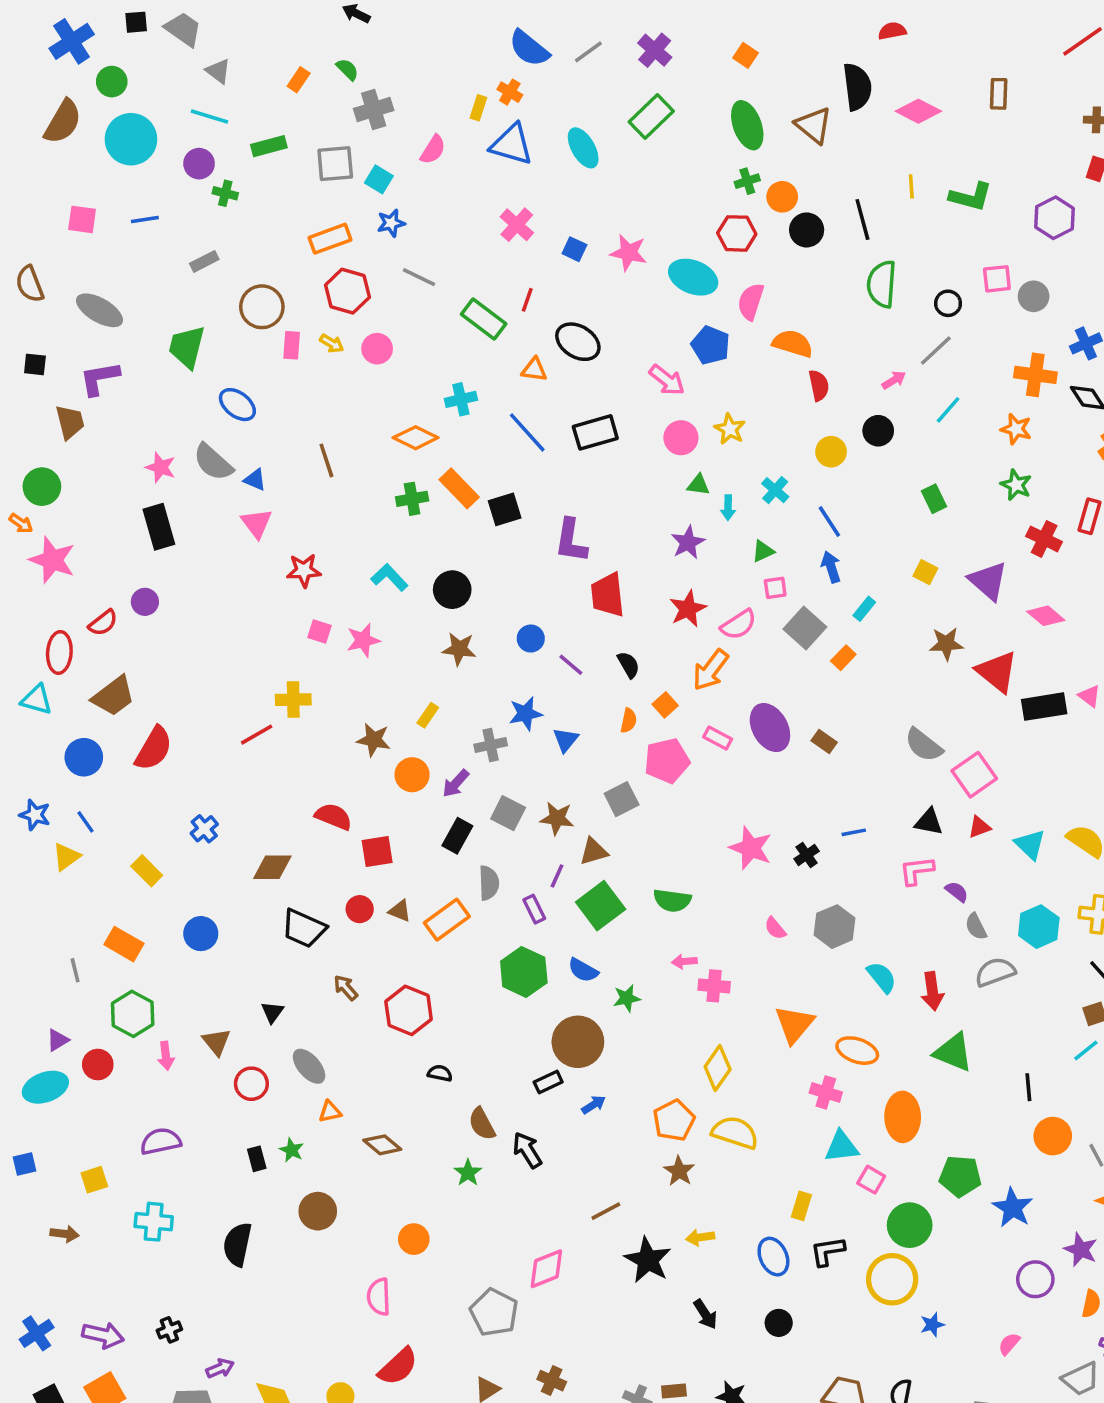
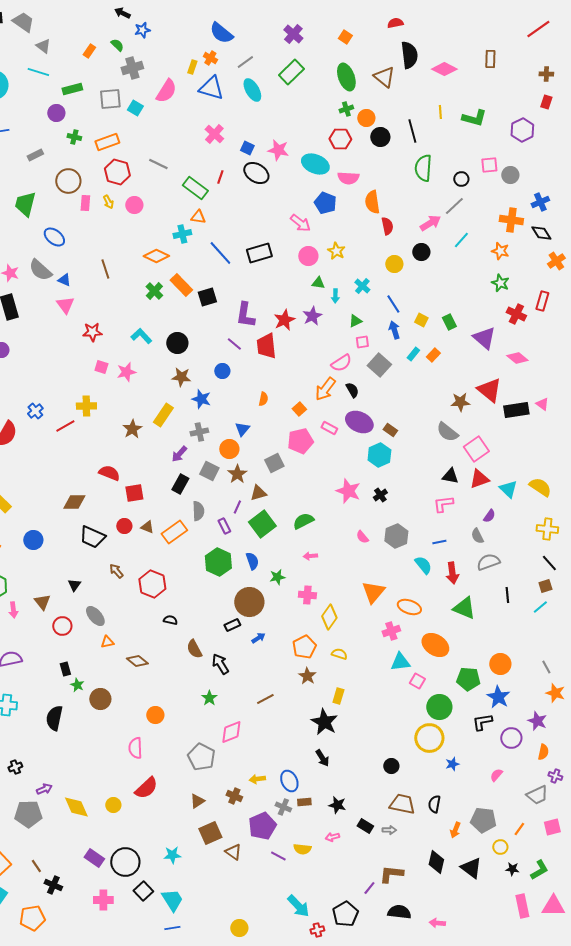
red semicircle: (892, 31) -> (395, 23), moved
gray line: (588, 52) -> (245, 62), moved
pink semicircle: (433, 150) -> (166, 91), size x1.4
purple circle: (199, 164) -> (56, 113), moved
green cross: (225, 193) -> (74, 137), moved
blue star: (391, 223) -> (142, 30), moved
pink semicircle: (751, 302) -> (348, 178), turned -105
black ellipse: (578, 342) -> (256, 173), moved
yellow arrow: (332, 343) -> (108, 202), turned 32
orange semicircle: (793, 343) -> (372, 202), turned -115
orange triangle: (534, 370) -> (198, 217), moved
pink arrow: (894, 380) -> (430, 223), size x1.5
green cross: (412, 499) -> (154, 291), turned -36
green rectangle: (934, 499) -> (449, 322), moved
yellow square: (925, 572) -> (421, 320), moved
red star: (688, 609) -> (284, 320), moved
brown star: (946, 644) -> (460, 402), moved
orange rectangle: (843, 658) -> (433, 355), moved
purple line: (571, 665) -> (234, 344), moved
black semicircle: (629, 665) -> (352, 390), moved
blue star: (526, 714) -> (201, 399), moved, turned 30
yellow rectangle: (428, 715) -> (163, 415), size x1.6
orange semicircle: (629, 721) -> (263, 399), moved
purple ellipse: (770, 728) -> (359, 422), turned -36
brown star: (374, 740) -> (132, 429), turned 30
orange circle: (412, 775) -> (229, 449), moved
brown star: (557, 818) -> (237, 474), turned 30
red triangle: (979, 827) -> (479, 479), size x1.5
blue cross: (204, 829) -> (35, 411), moved
blue line: (854, 832) -> (439, 542), moved
purple semicircle: (957, 892) -> (489, 516), moved, turned 88
green semicircle: (672, 900) -> (303, 521), turned 145
cyan hexagon: (1039, 927) -> (379, 455), moved
blue semicircle: (583, 970) -> (252, 561), turned -138
pink cross: (714, 986) -> (307, 595), moved
black line: (1028, 1087) -> (507, 595), moved
pink cross: (826, 1092) -> (391, 631), turned -36
orange ellipse: (903, 1117) -> (435, 645), turned -56
yellow semicircle: (735, 1133) -> (339, 654), size x0.6
orange circle: (1053, 1136) -> (500, 664), moved
green star: (292, 1150) -> (77, 685), moved
green star: (468, 1173) -> (209, 698), moved
yellow rectangle: (801, 1206) -> (338, 696), moved
yellow arrow: (700, 1237) -> (257, 779), moved
black L-shape: (828, 1251) -> (482, 722), moved
blue ellipse: (773, 1257) -> (289, 781), moved
black star: (648, 1260) -> (324, 722), moved
black circle: (779, 1323) -> (391, 766), moved

